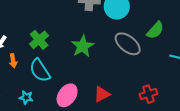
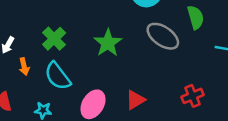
green semicircle: (155, 30) -> (196, 17), turned -54

